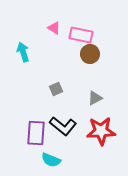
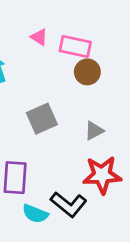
gray square: (56, 89) -> (42, 119), size x1.6
black L-shape: (63, 126) -> (69, 204), moved

